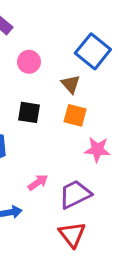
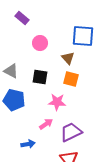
blue square: (93, 51) -> (83, 36), turned -35
pink star: (97, 150) -> (57, 102), moved

